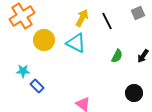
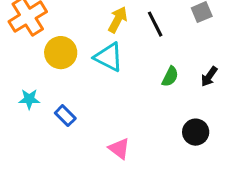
blue rectangle: (37, 86) -> (65, 116), moved

